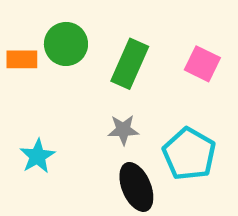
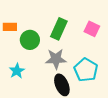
green circle: (66, 44) -> (30, 40), moved
gray star: (123, 130) -> (56, 59), size x1.5

